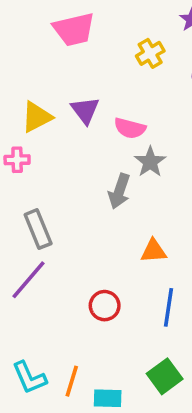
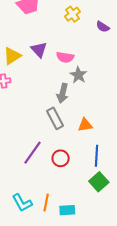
gray rectangle: (38, 229) -> (55, 118), moved
purple line: (29, 280) -> (32, 153), moved
green square: (165, 376) -> (99, 182), moved

